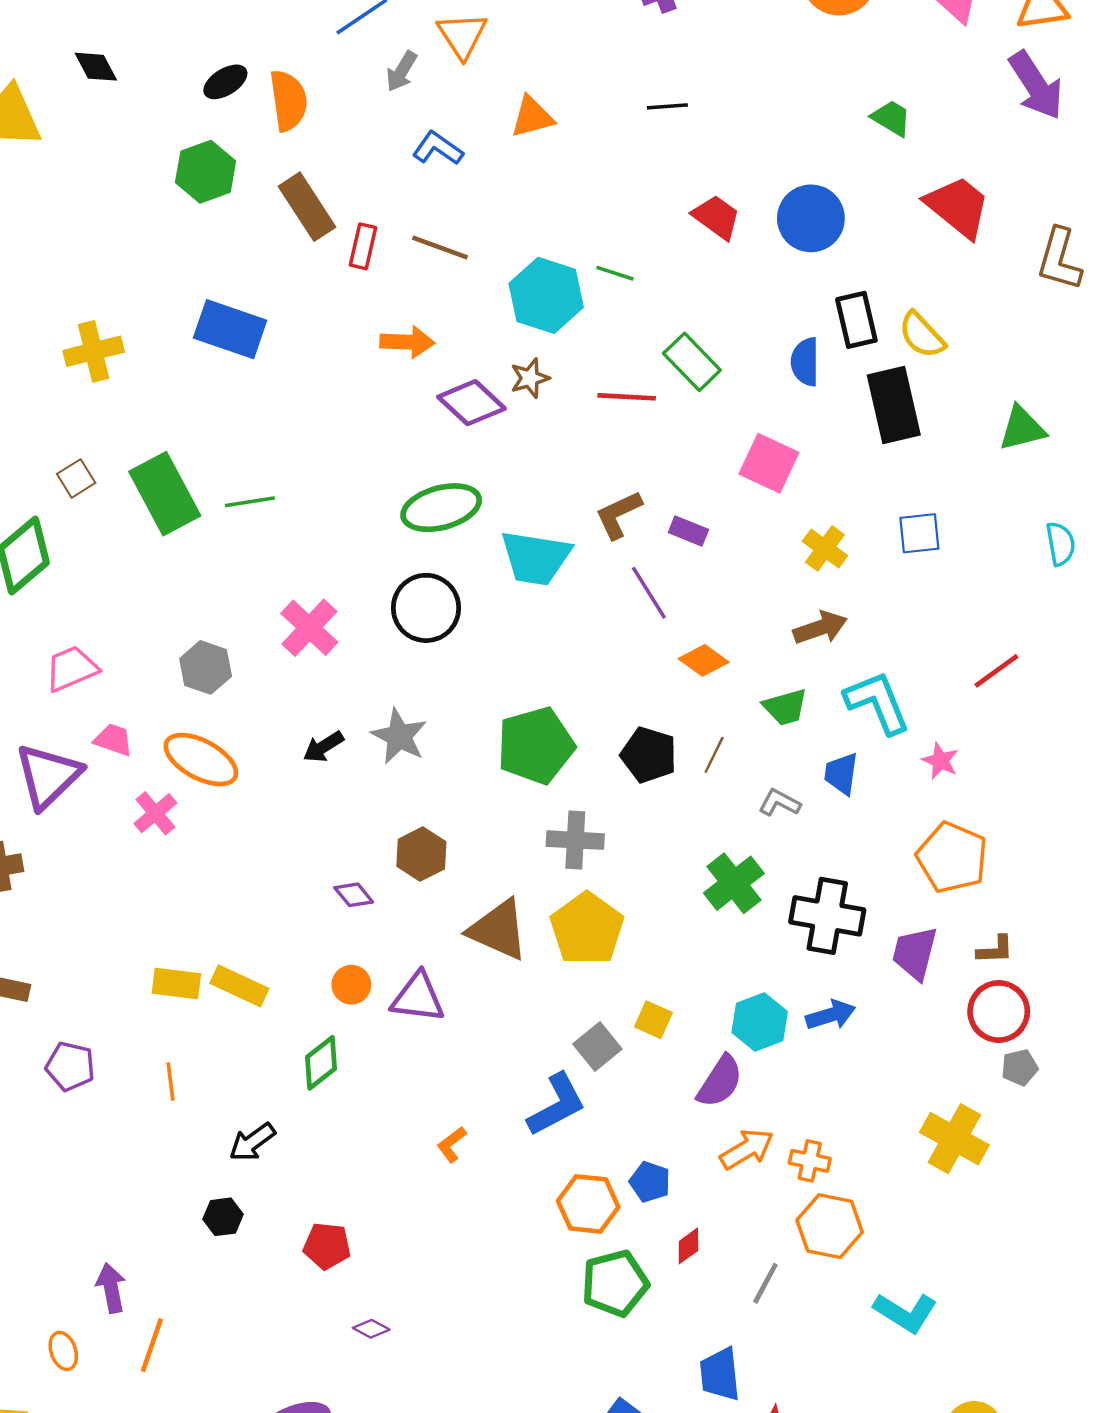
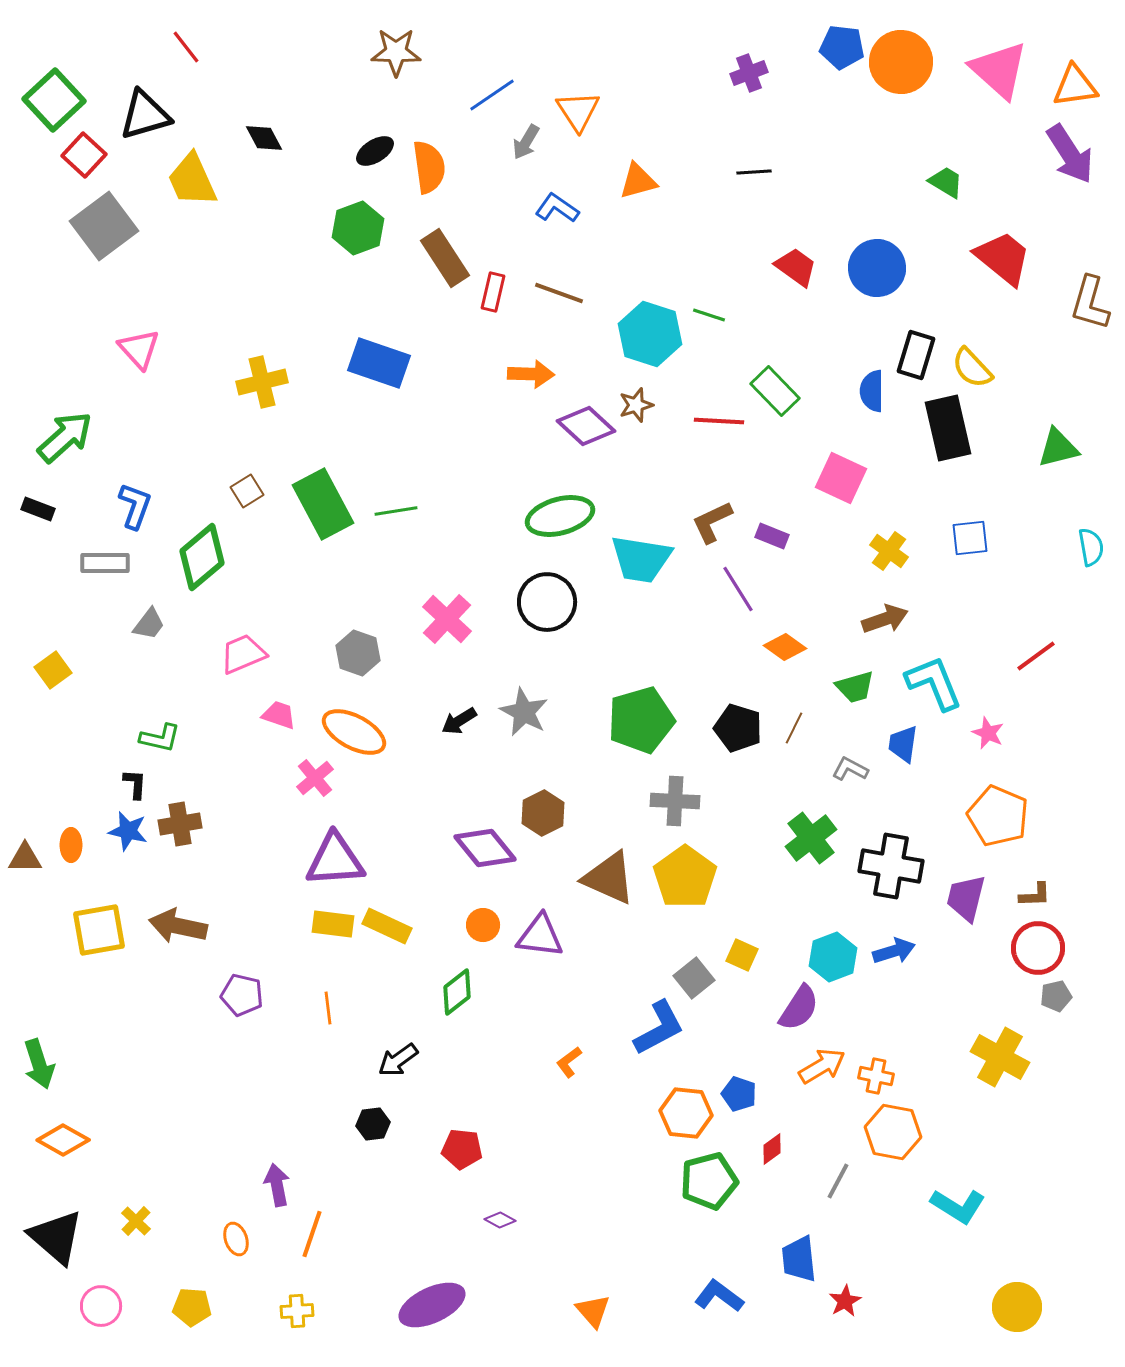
black rectangle: (856, 320) -> (916, 355), turned 30
purple triangle: (48, 776) -> (335, 860), moved, turned 40
purple diamond: (354, 895) -> (485, 848), size x1.8

